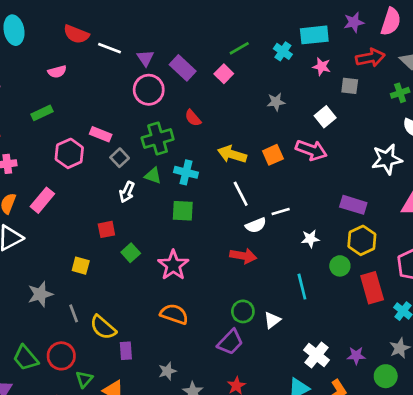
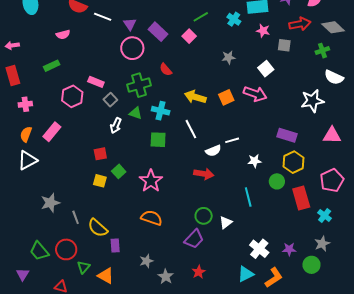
white line: (241, 194) -> (191, 129), moved
yellow square: (81, 266) -> (100, 181), moved

